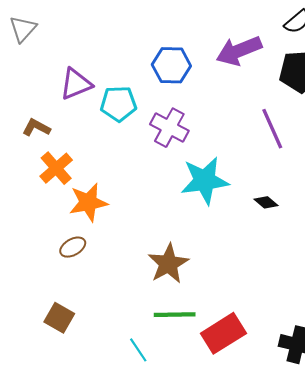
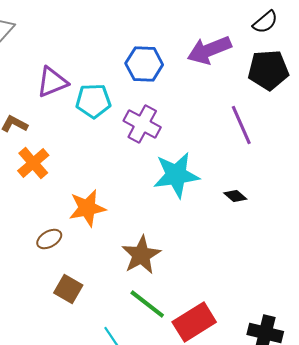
orange star: (88, 202) -> (87, 208), moved
green line: (175, 315) -> (147, 304), turned 39
brown square: (59, 318) -> (68, 289), moved

